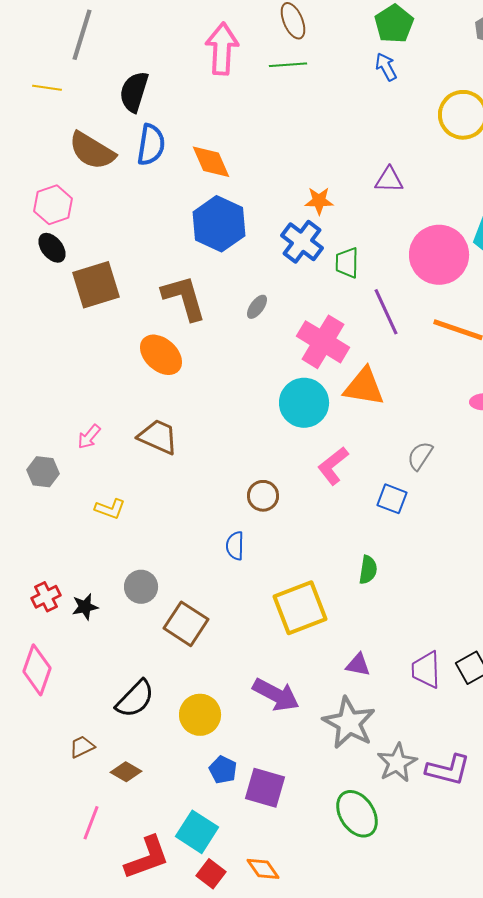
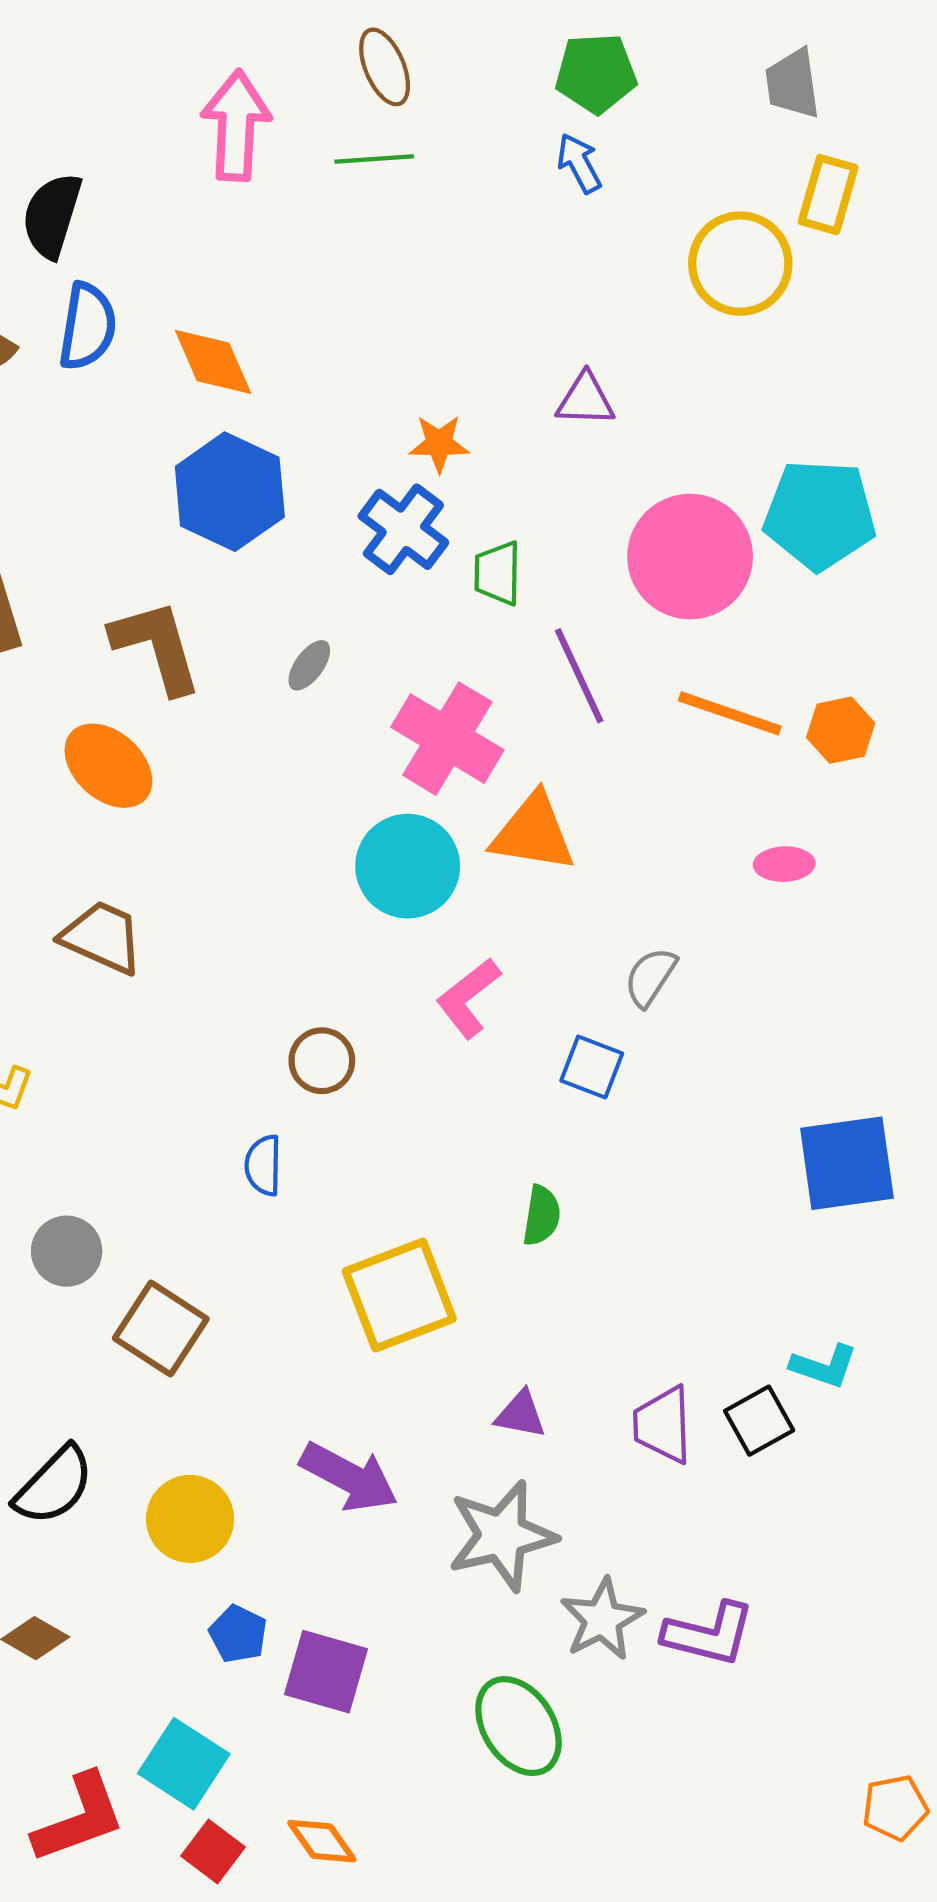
green pentagon: (394, 24) -> (596, 73), turned 30
gray star: (349, 723) -> (502, 1536), turned 30

